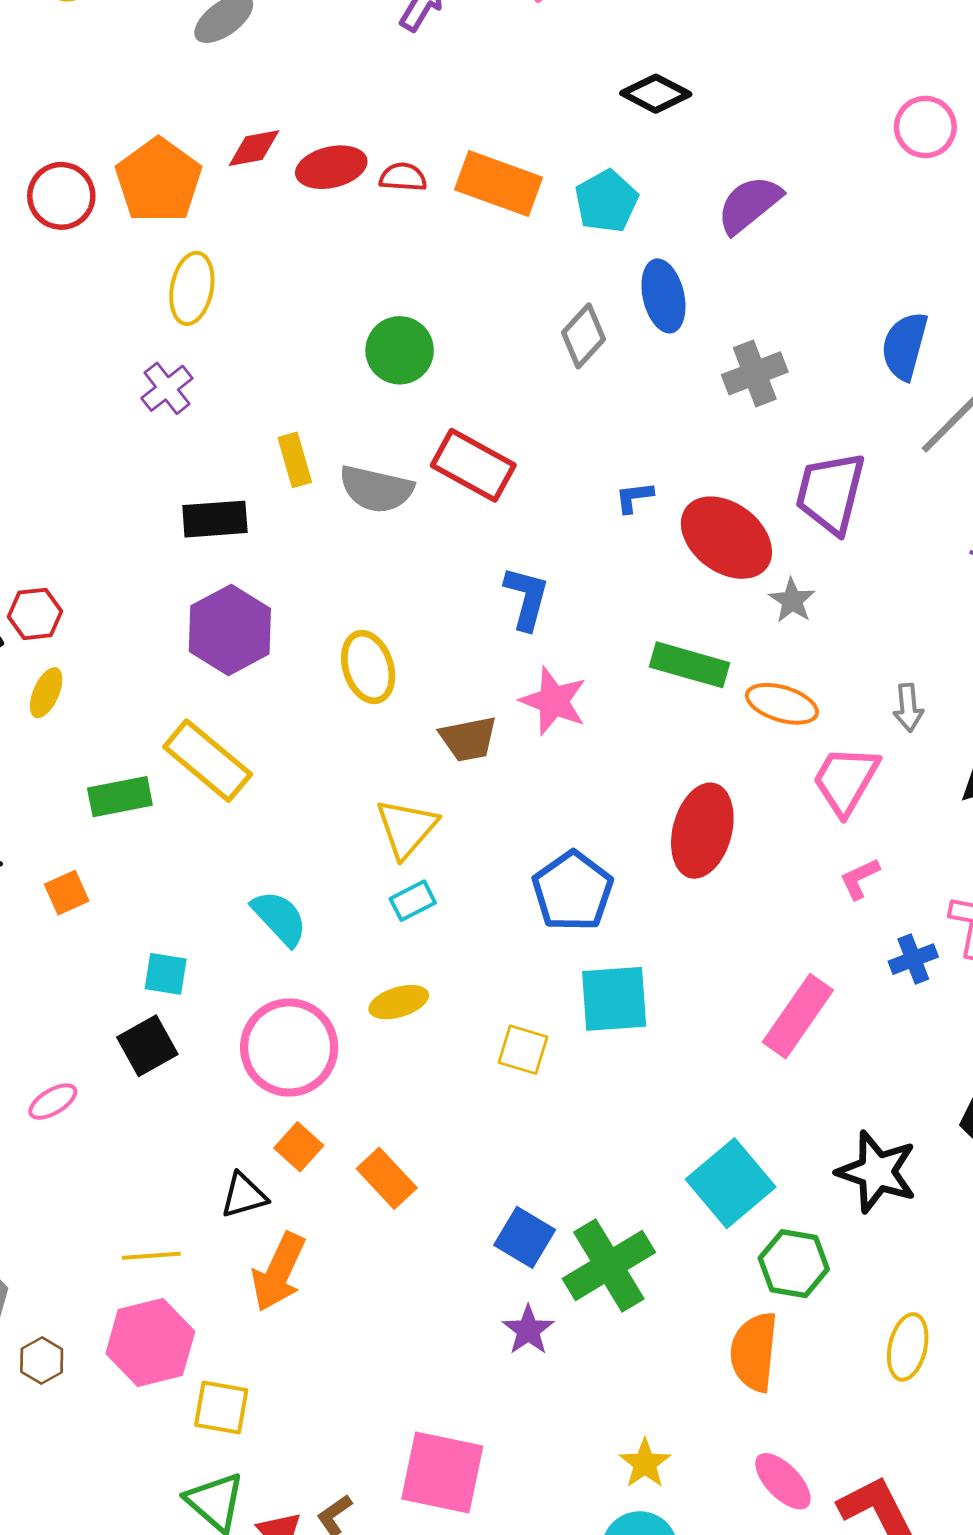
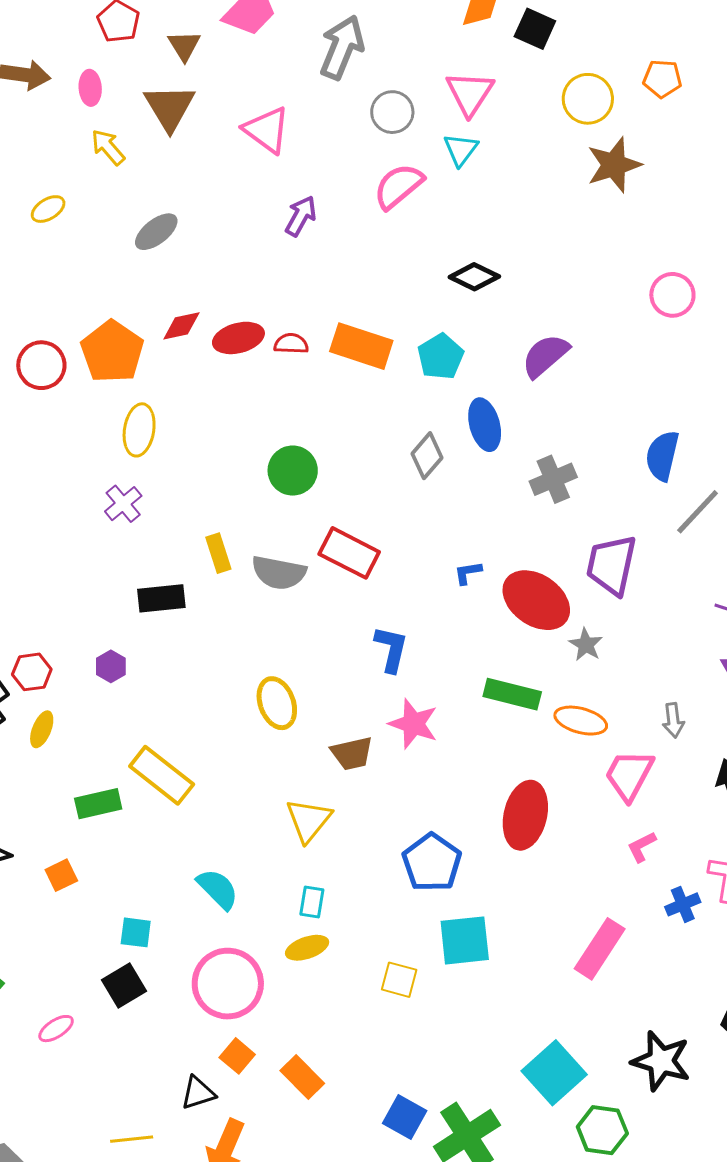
purple hexagon: (230, 630) -> (111, 666), moved, size x0.5
cyan rectangle: (413, 901) -> (312, 902), moved, turned -52

